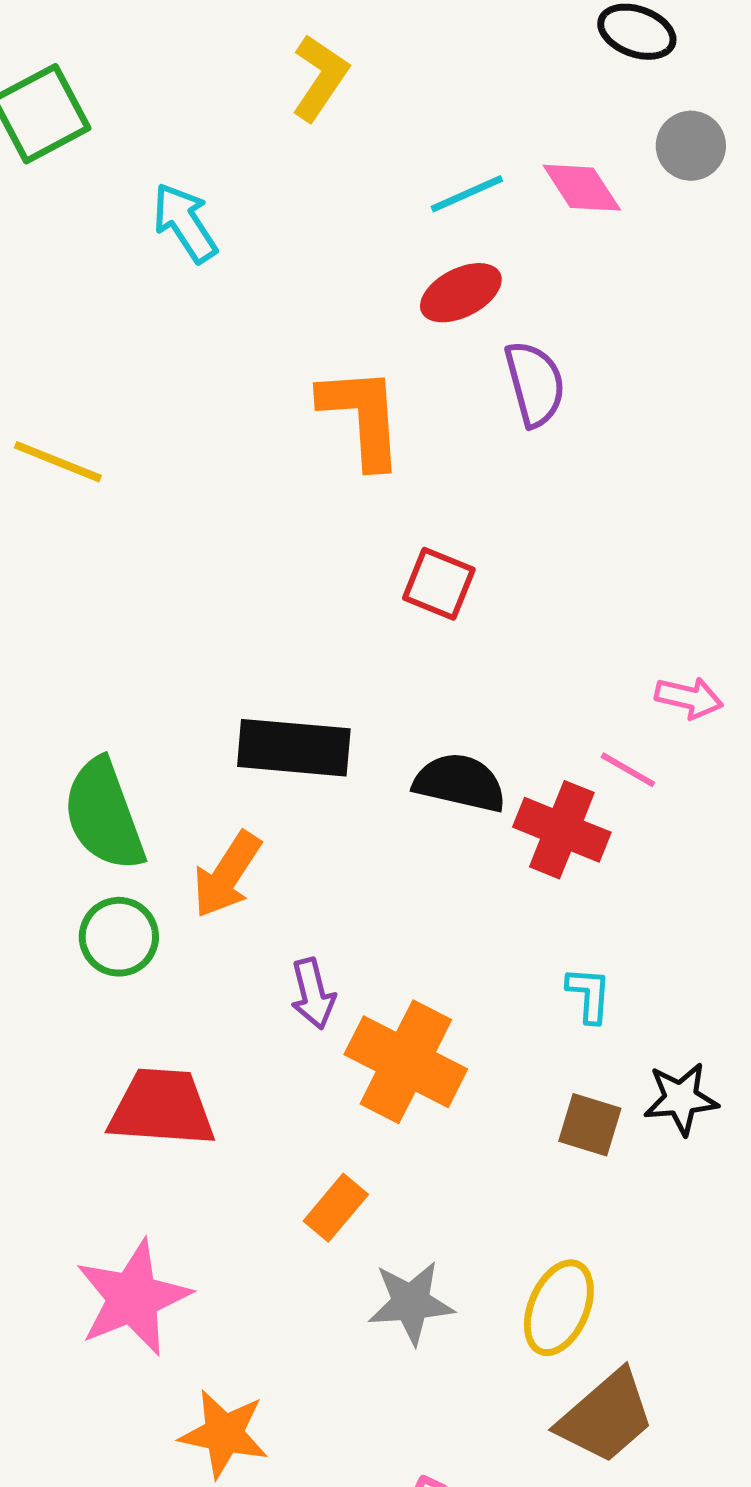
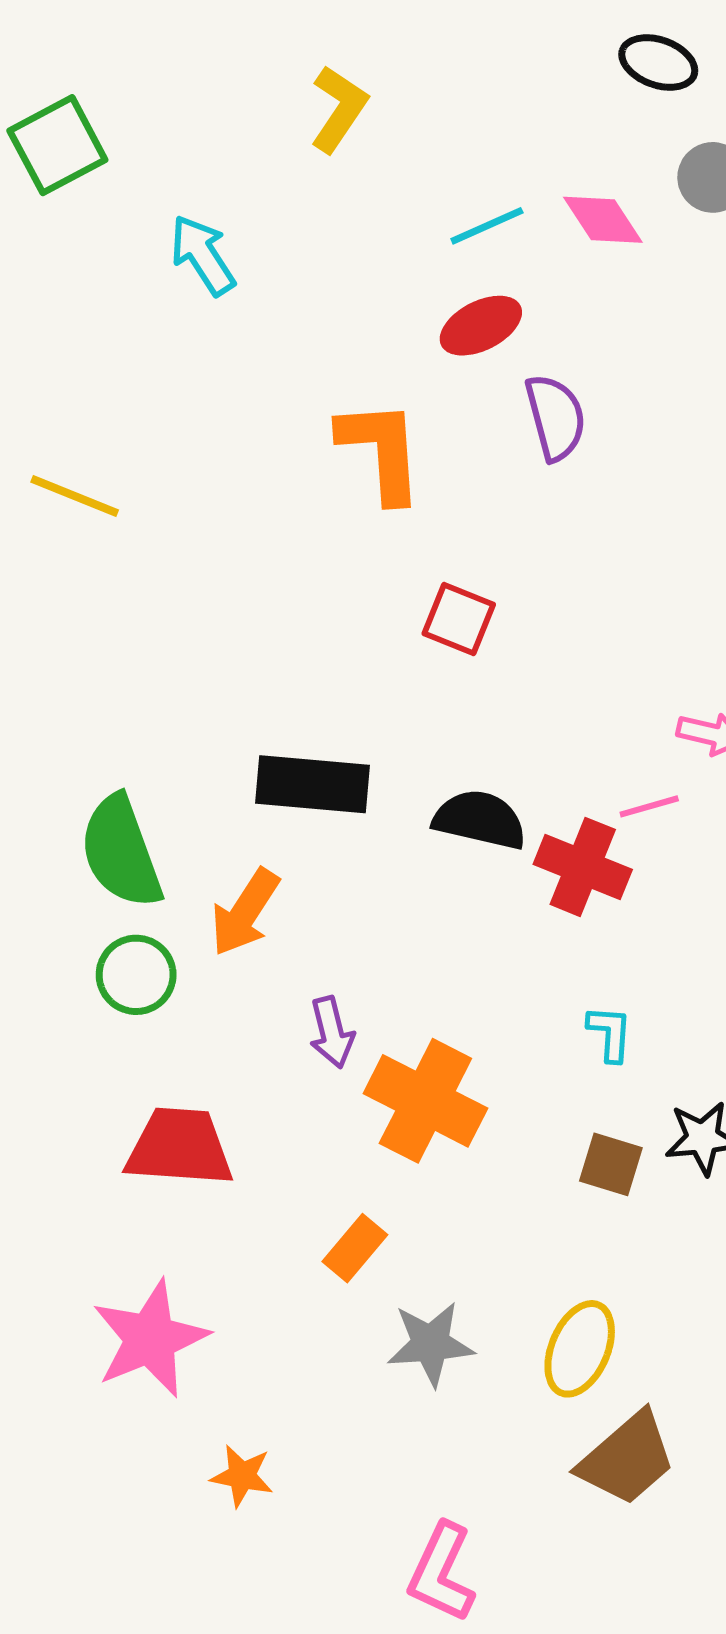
pink line: (628, 770) -> (649, 806), turned -46
orange star: (224, 1434) -> (242, 1476), size x0.7

